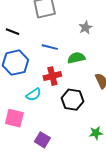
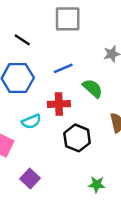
blue line: (50, 47) -> (63, 68), turned -49
green semicircle: (76, 58) -> (93, 88), turned 42

